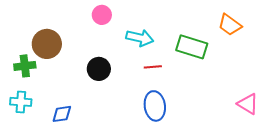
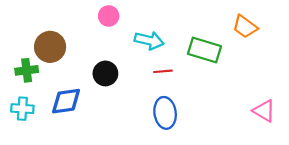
blue diamond: (62, 114) -> (66, 101), moved, size x1.4

